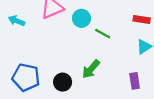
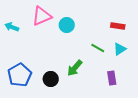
green line: (103, 34) -> (98, 48), moved
blue pentagon: (26, 77) -> (20, 75), turned 30

